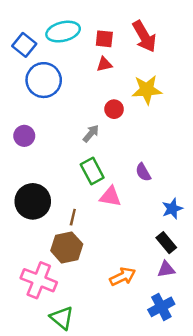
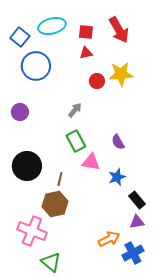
red circle: (114, 109) -> (97, 81), moved
blue star: (172, 209) -> (117, 177), moved
orange arrow: (123, 277) -> (109, 239), moved

